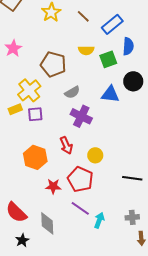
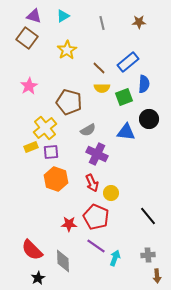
brown line: (83, 16) -> (99, 68), moved
red arrow: (66, 145) -> (92, 183), moved
orange hexagon: (35, 157) -> (56, 179), moved
black line: (132, 178) -> (148, 216), turned 42

